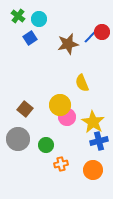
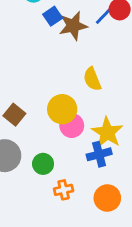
blue square: (30, 38) -> (53, 16), moved
blue cross: (99, 141) -> (99, 154), moved

